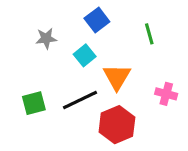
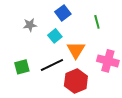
pink cross: (166, 94) -> (108, 61), size x1.5

